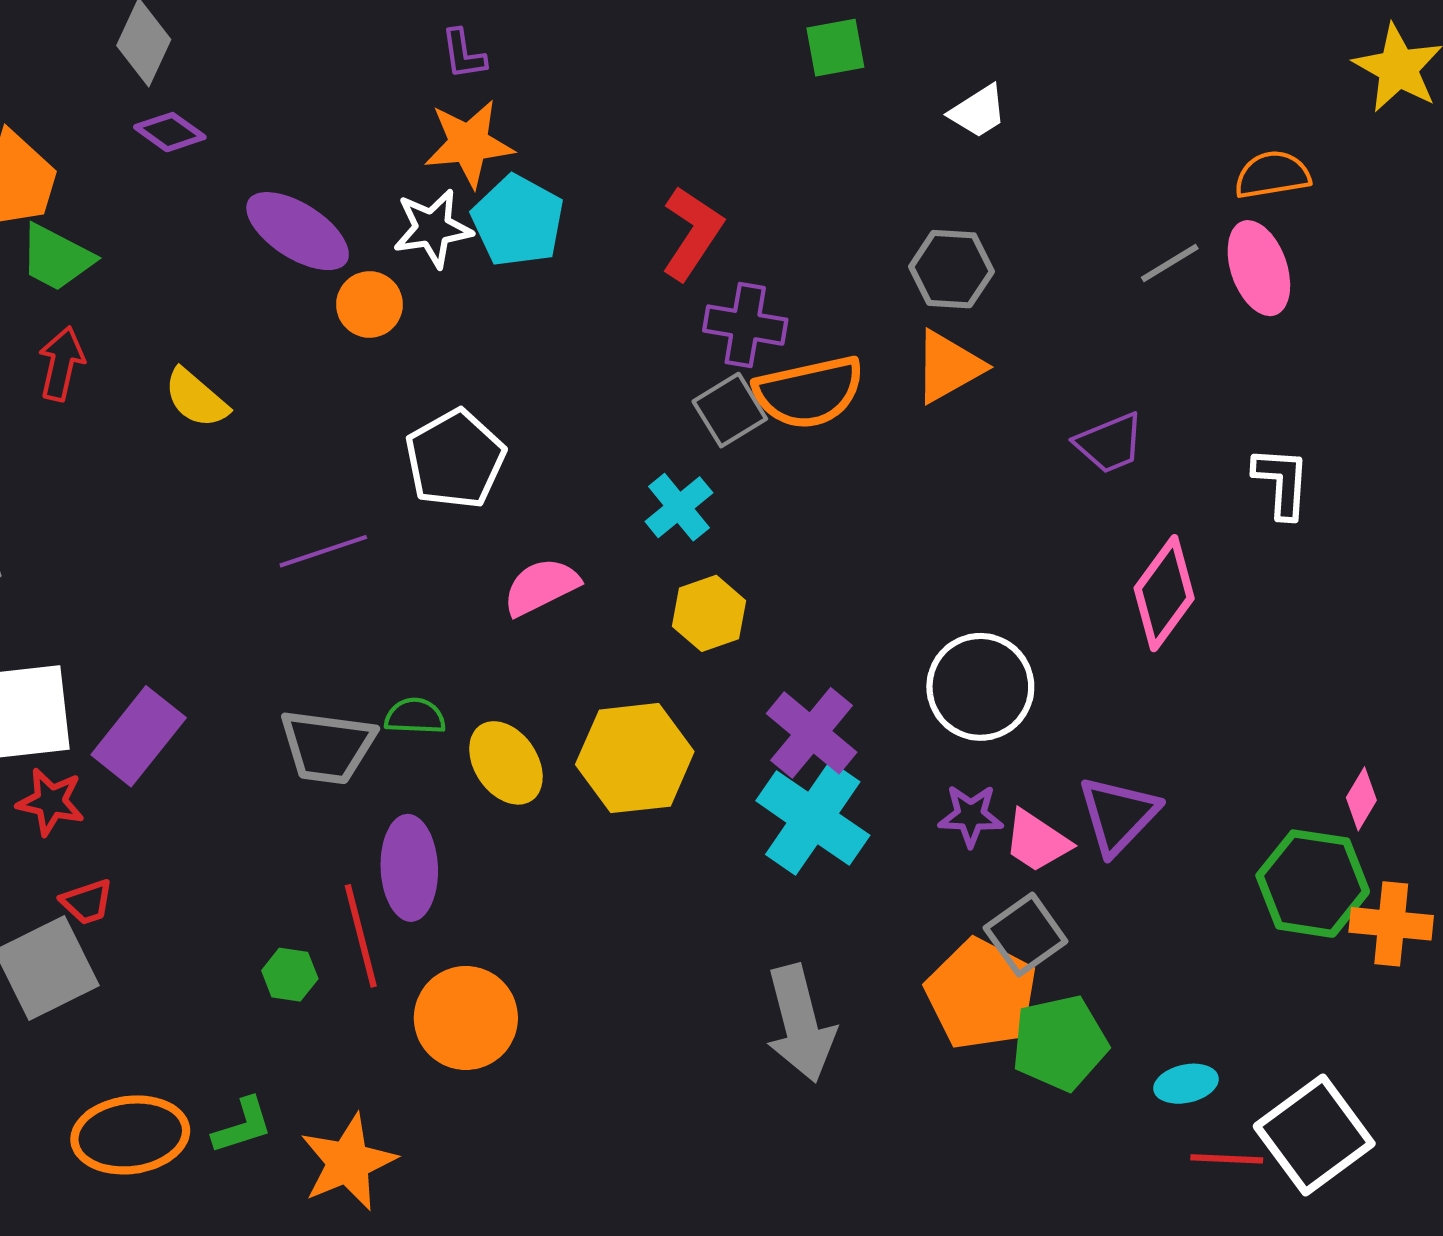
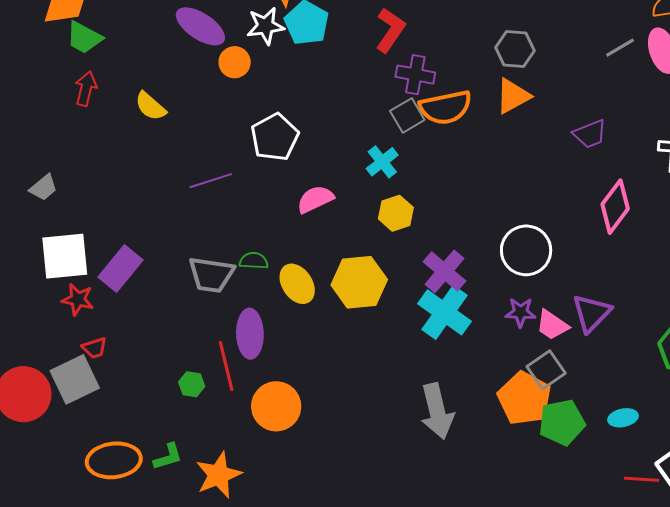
cyan ellipse: (1186, 1084) -> (623, 418), moved

